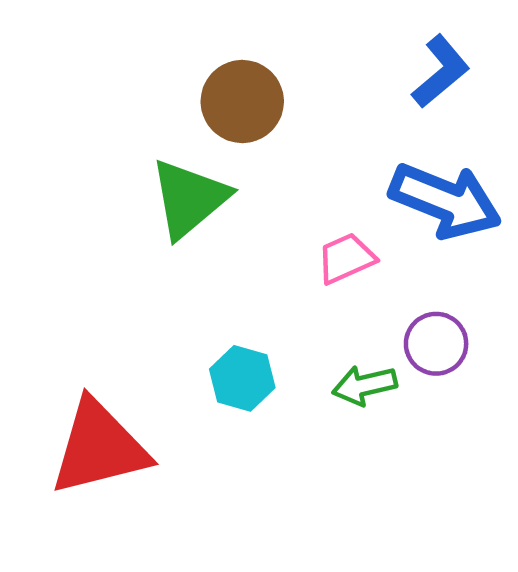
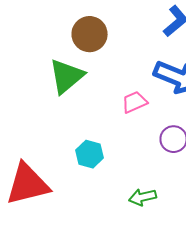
green arrow: (365, 385) -> (143, 197), moved

